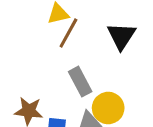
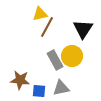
yellow circle: (108, 108) -> (72, 56), moved

